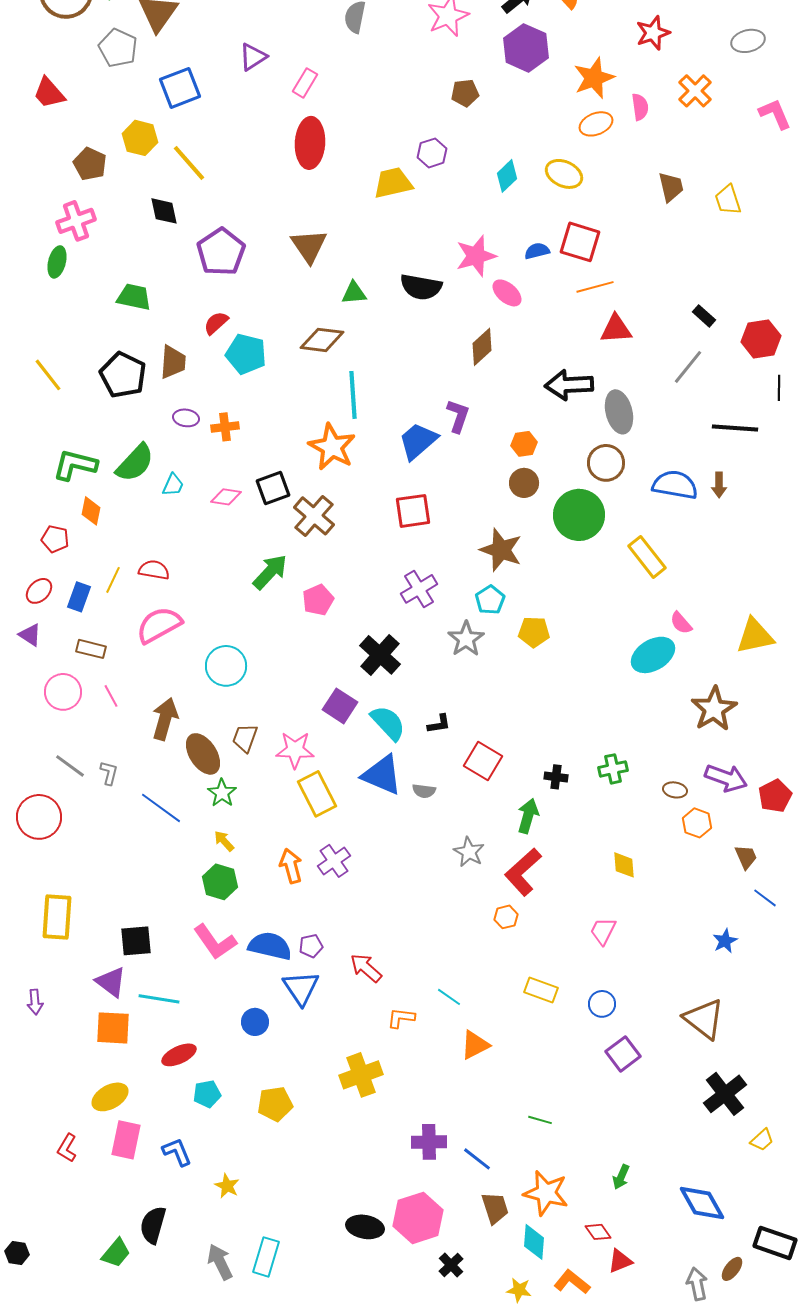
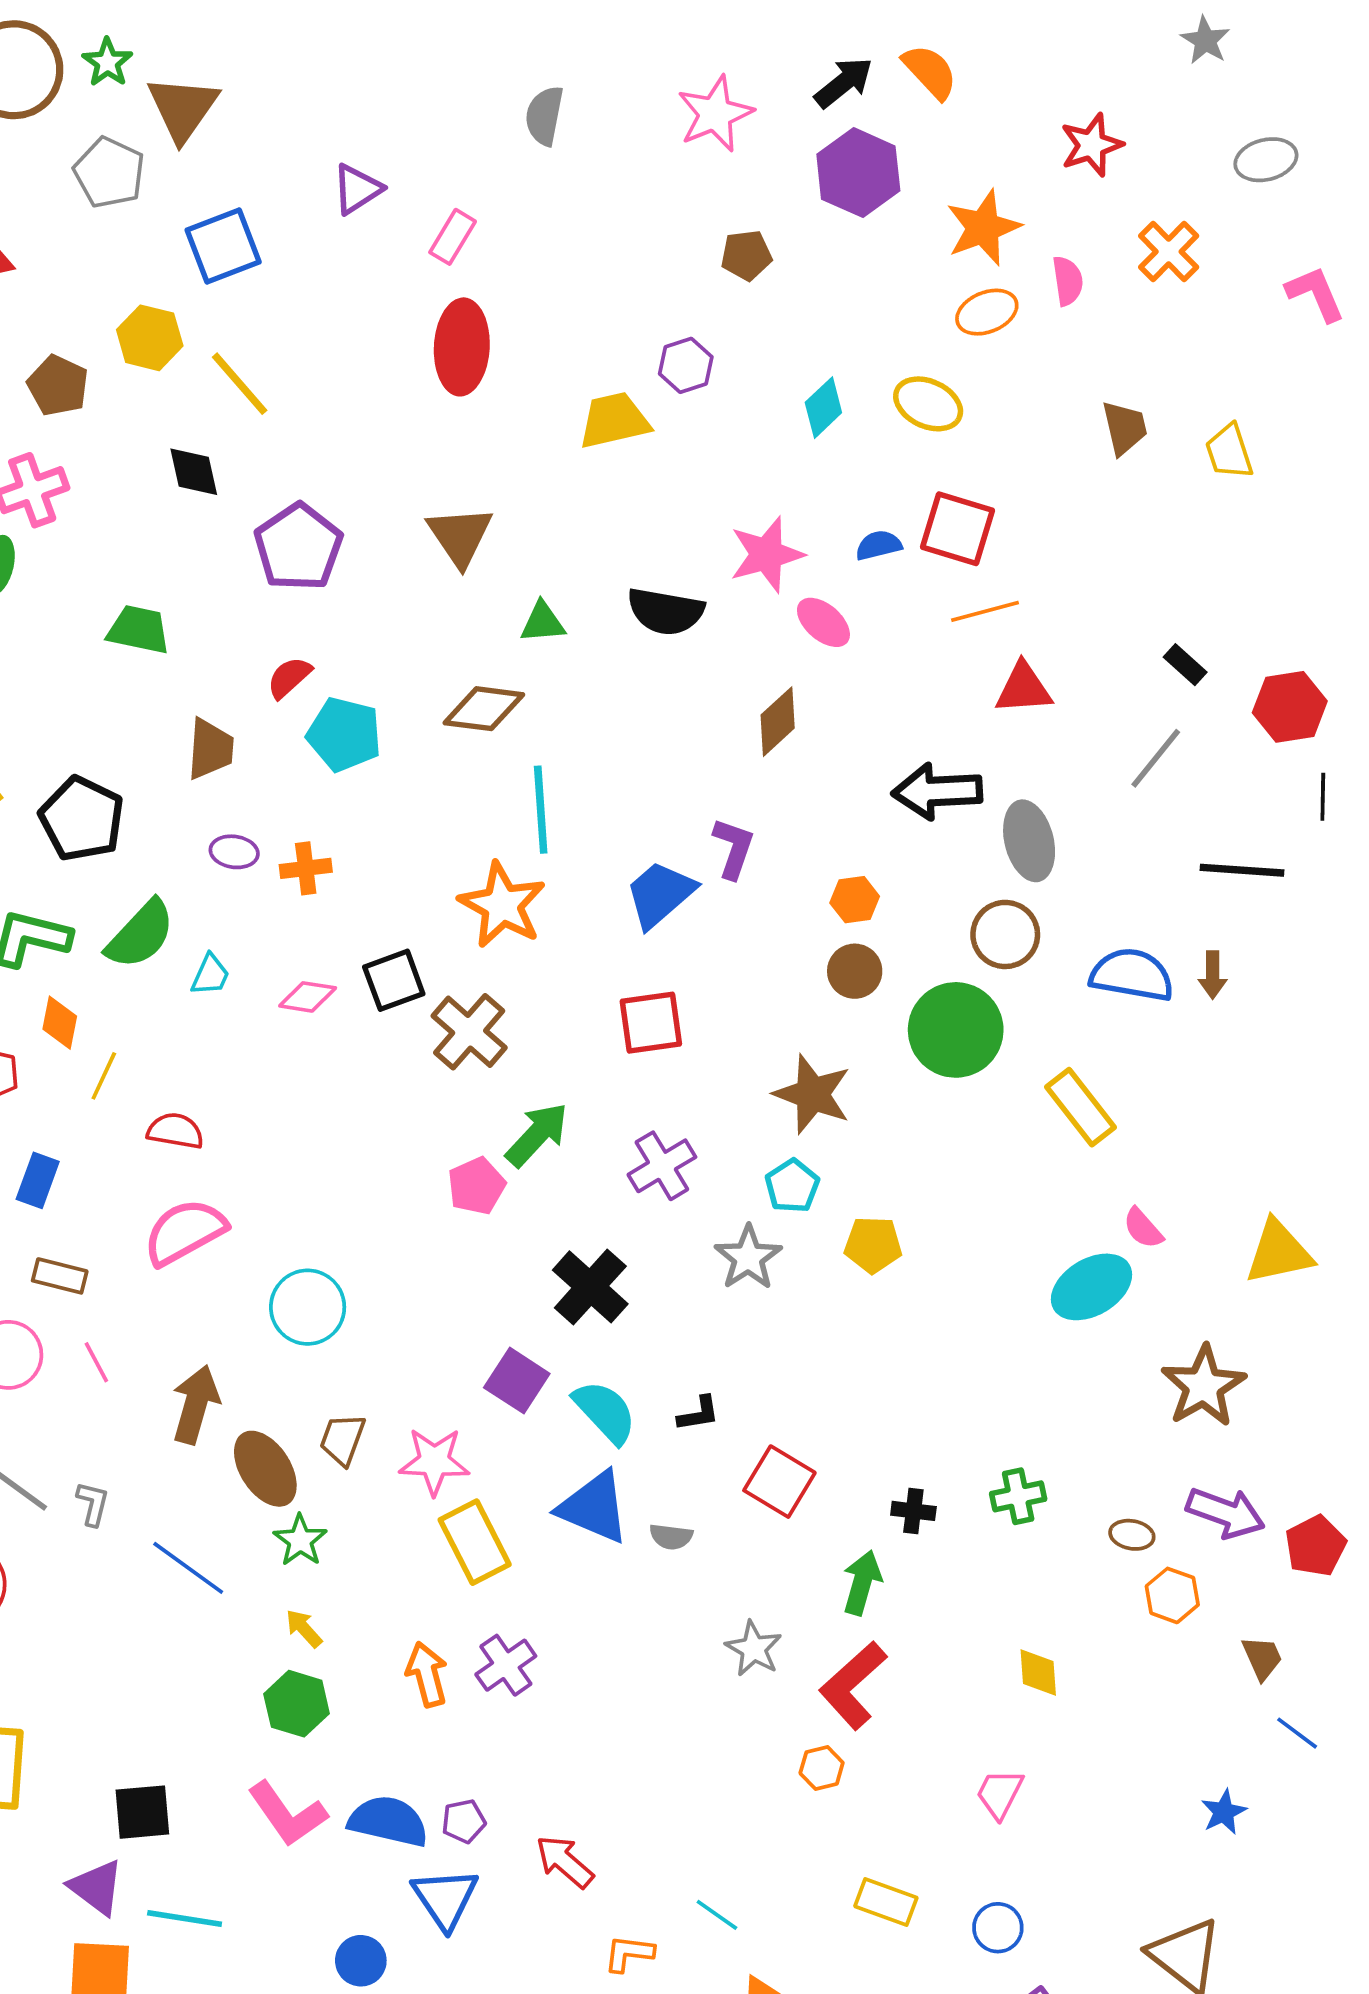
black pentagon: (123, 375) -> (82, 819), moved
green arrow: (270, 572) -> (537, 1135), moved
yellow line: (113, 580) -> (104, 1076), moved

